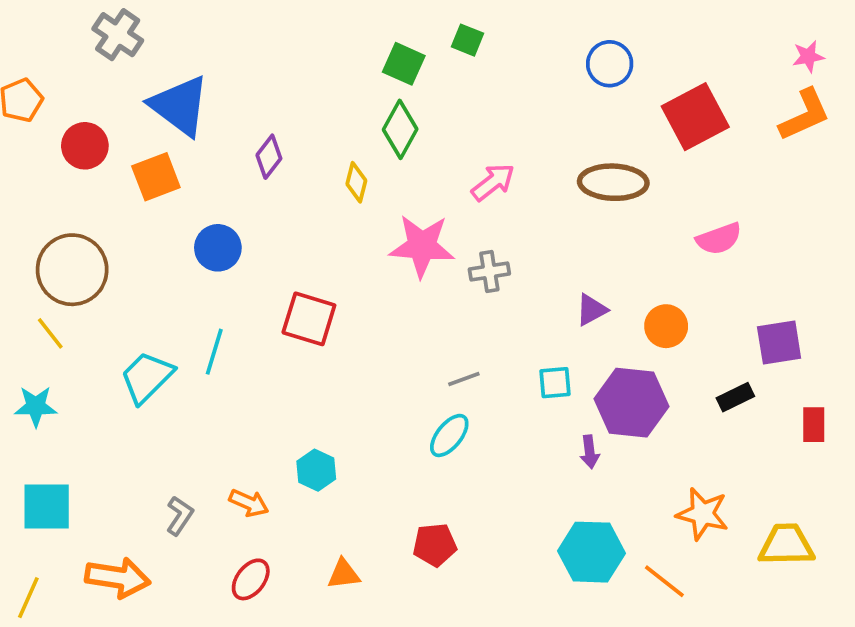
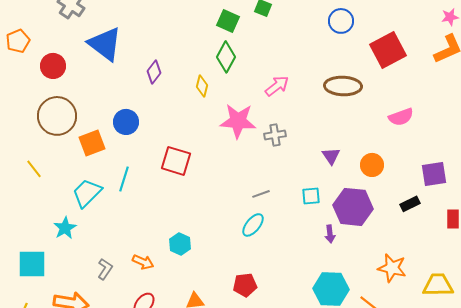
orange square: (156, 177) -> (92, 143), moved
brown circle: (72, 270) -> (57, 116), moved
purple triangle: (591, 310) -> (331, 156), turned -36
cyan star: (36, 406) -> (65, 228), moved, turned -30

